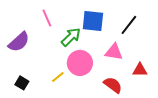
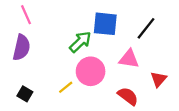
pink line: (47, 18) -> (26, 15), moved
purple semicircle: (19, 42) -> (22, 48), turned -35
red triangle: (140, 70) -> (158, 79), turned -49

